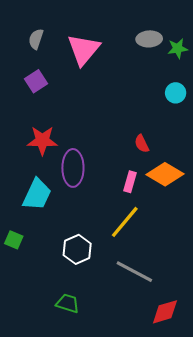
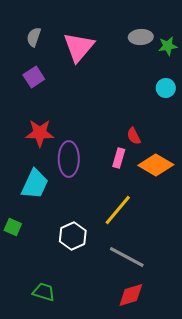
pink rectangle: (130, 182) -> (119, 158), moved
green trapezoid: (68, 303) -> (44, 292), moved
red diamond: (165, 312) -> (131, 295), moved

